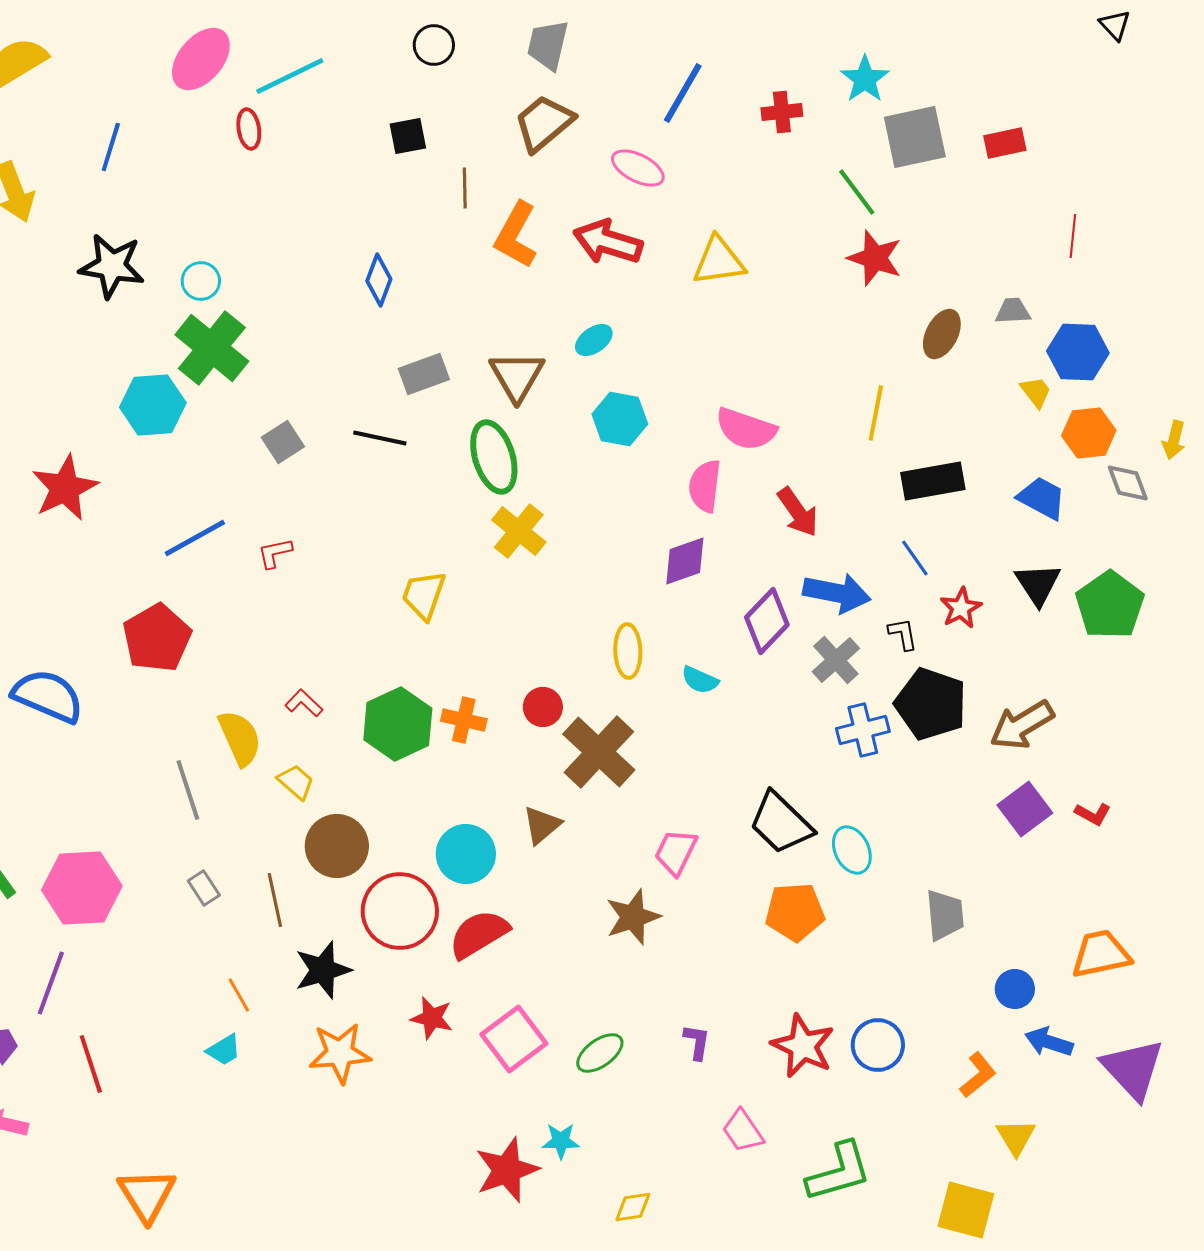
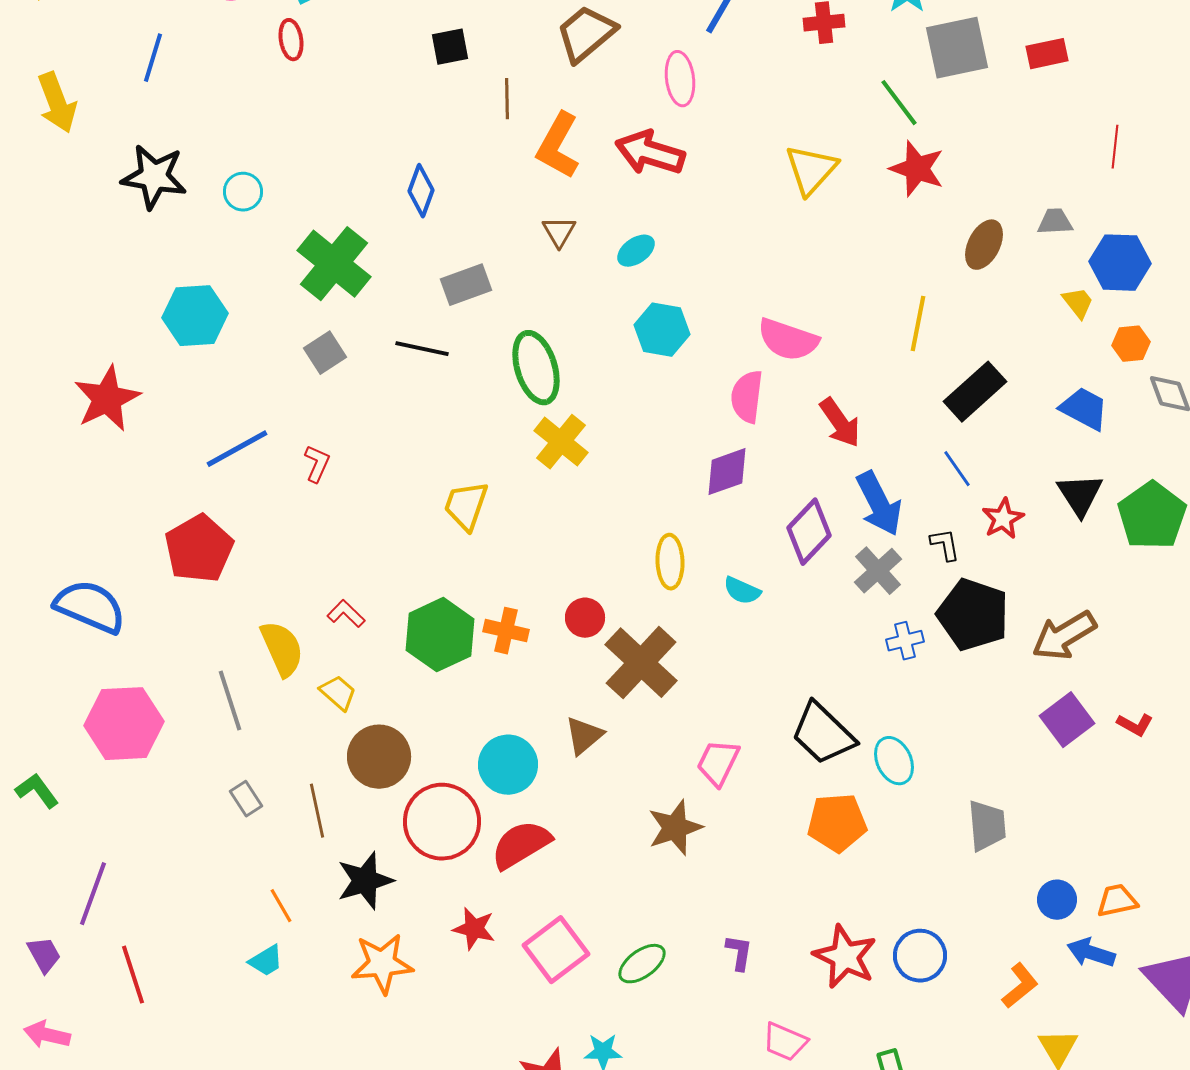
pink ellipse: (638, 168) -> (680, 79), turned 56
yellow triangle: (719, 261) -> (811, 170), moved, turned -40
green cross: (212, 348) -> (334, 264), moved
brown triangle: (517, 376) -> (559, 232), moved, size x0.6
orange hexagon: (1089, 433) -> (1131, 344), size x0.7
black rectangle: (933, 481) -> (975, 392), turned -32
red L-shape: (275, 553) -> (317, 464), turned 126
blue arrow: (837, 593) -> (879, 504), turned 52
blue cross: (863, 730) -> (905, 641), size x0.7
pink hexagon: (82, 888) -> (124, 724), moved
orange trapezoid: (1101, 954) -> (1117, 901), moved, size x0.7
pink trapezoid: (743, 1131) -> (785, 1042), turned -33

